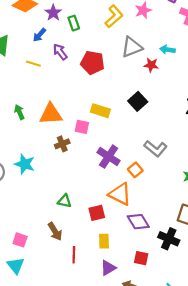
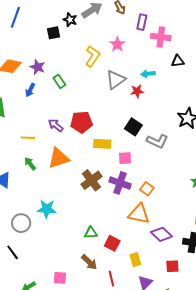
green rectangle: (74, 23) -> (59, 81), moved
purple arrow: (60, 52) -> (56, 125), moved
red pentagon: (93, 63) -> (81, 122), moved
yellow line: (33, 64) -> (28, 138), moved
pink square: (82, 127) -> (125, 158), moved
brown cross: (62, 144) -> (91, 180), moved, size x1.5
gray L-shape: (156, 149) -> (157, 141), moved
red square: (97, 213) -> (112, 243), moved, turned -35

